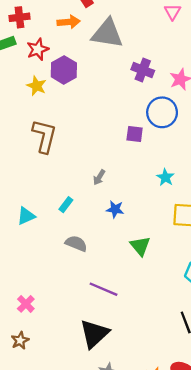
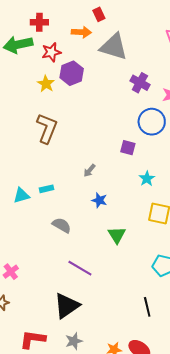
purple square: (135, 134) -> (128, 148), moved
cyan rectangle: (66, 205) -> (46, 189), moved, turned 32

